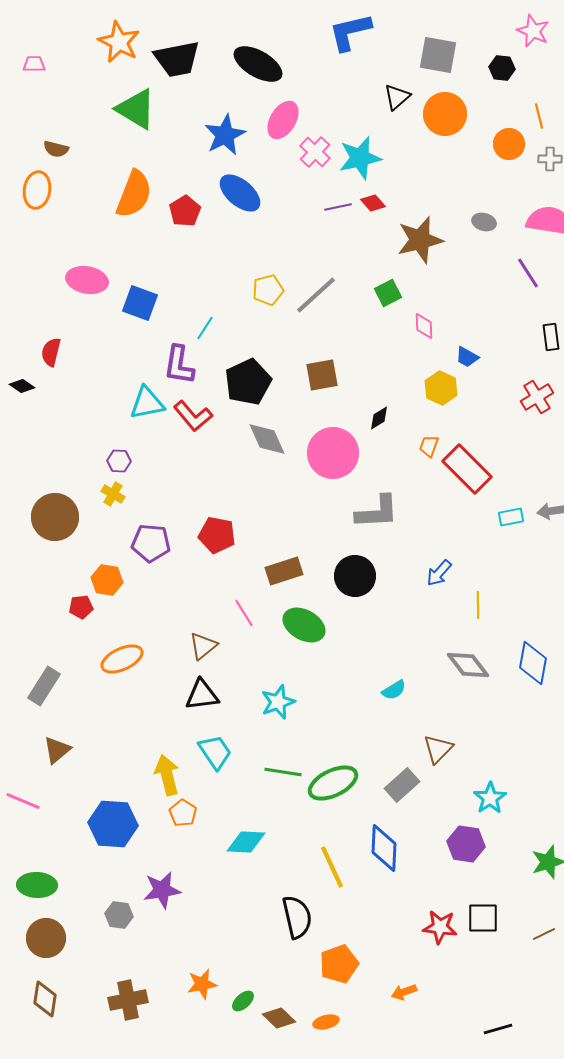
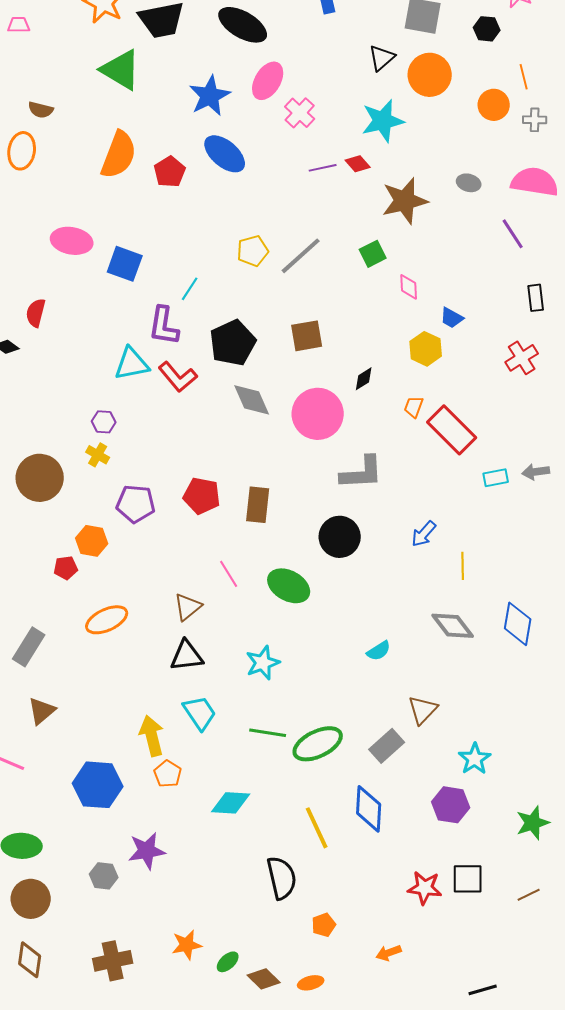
cyan star: (360, 158) -> (383, 121), moved
brown rectangle: (284, 571) -> (258, 505), moved, turned -66
orange pentagon: (339, 964) -> (324, 925), size x0.6

